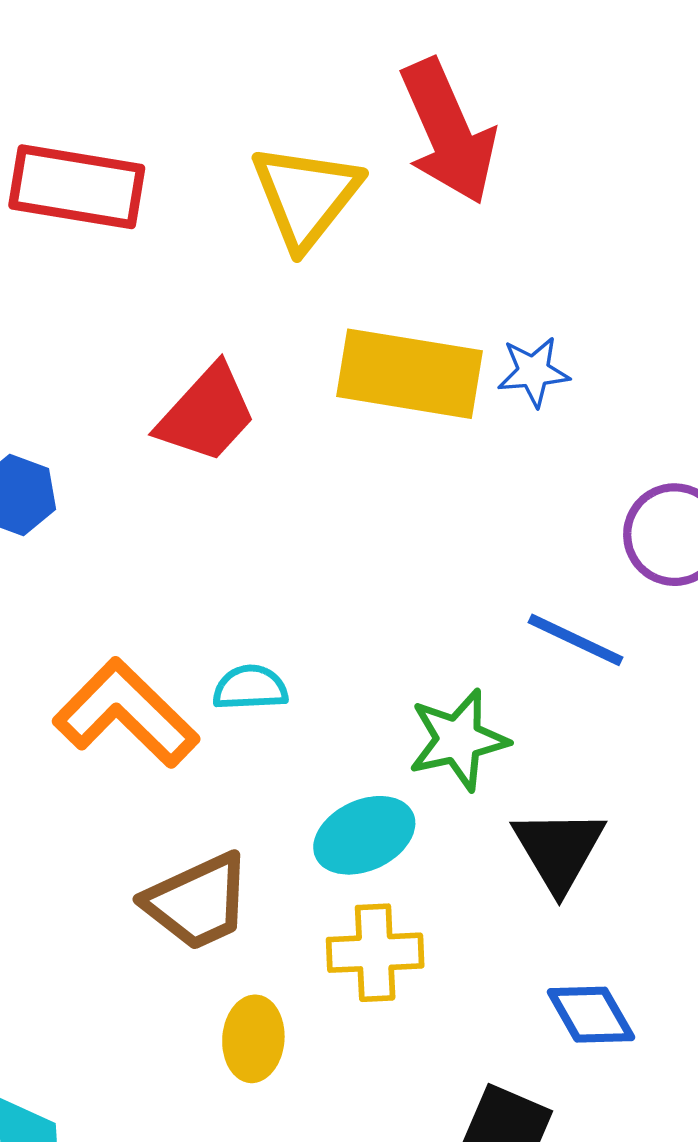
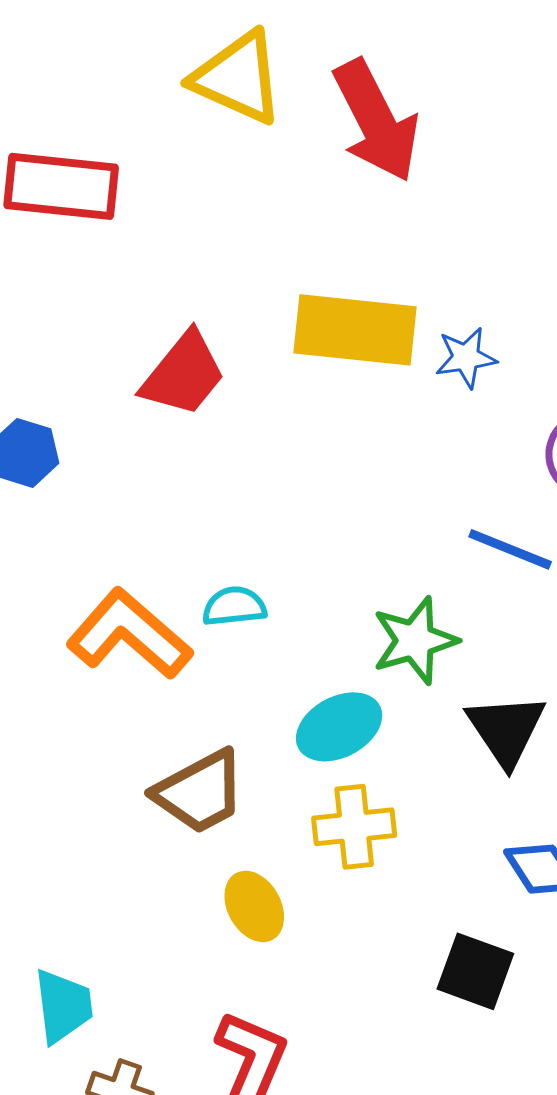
yellow triangle: (306, 196) -> (238, 78), moved, turned -41
blue star: (533, 372) -> (466, 358), moved
yellow ellipse: (253, 1039) -> (254, 906), turned -30

